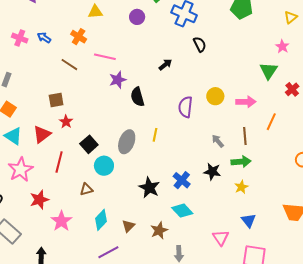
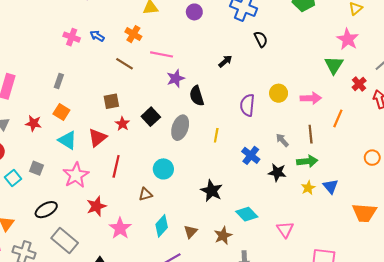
pink star: (282, 46) -> (348, 39), size x1.5
gray ellipse: (127, 142) -> (180, 128), moved
black square: (89, 144) -> (151, 117), moved
blue cross: (182, 180) -> (251, 155), moved
blue triangle: (249, 220) -> (331, 186), moved
pink triangle: (221, 238) -> (285, 229), moved

